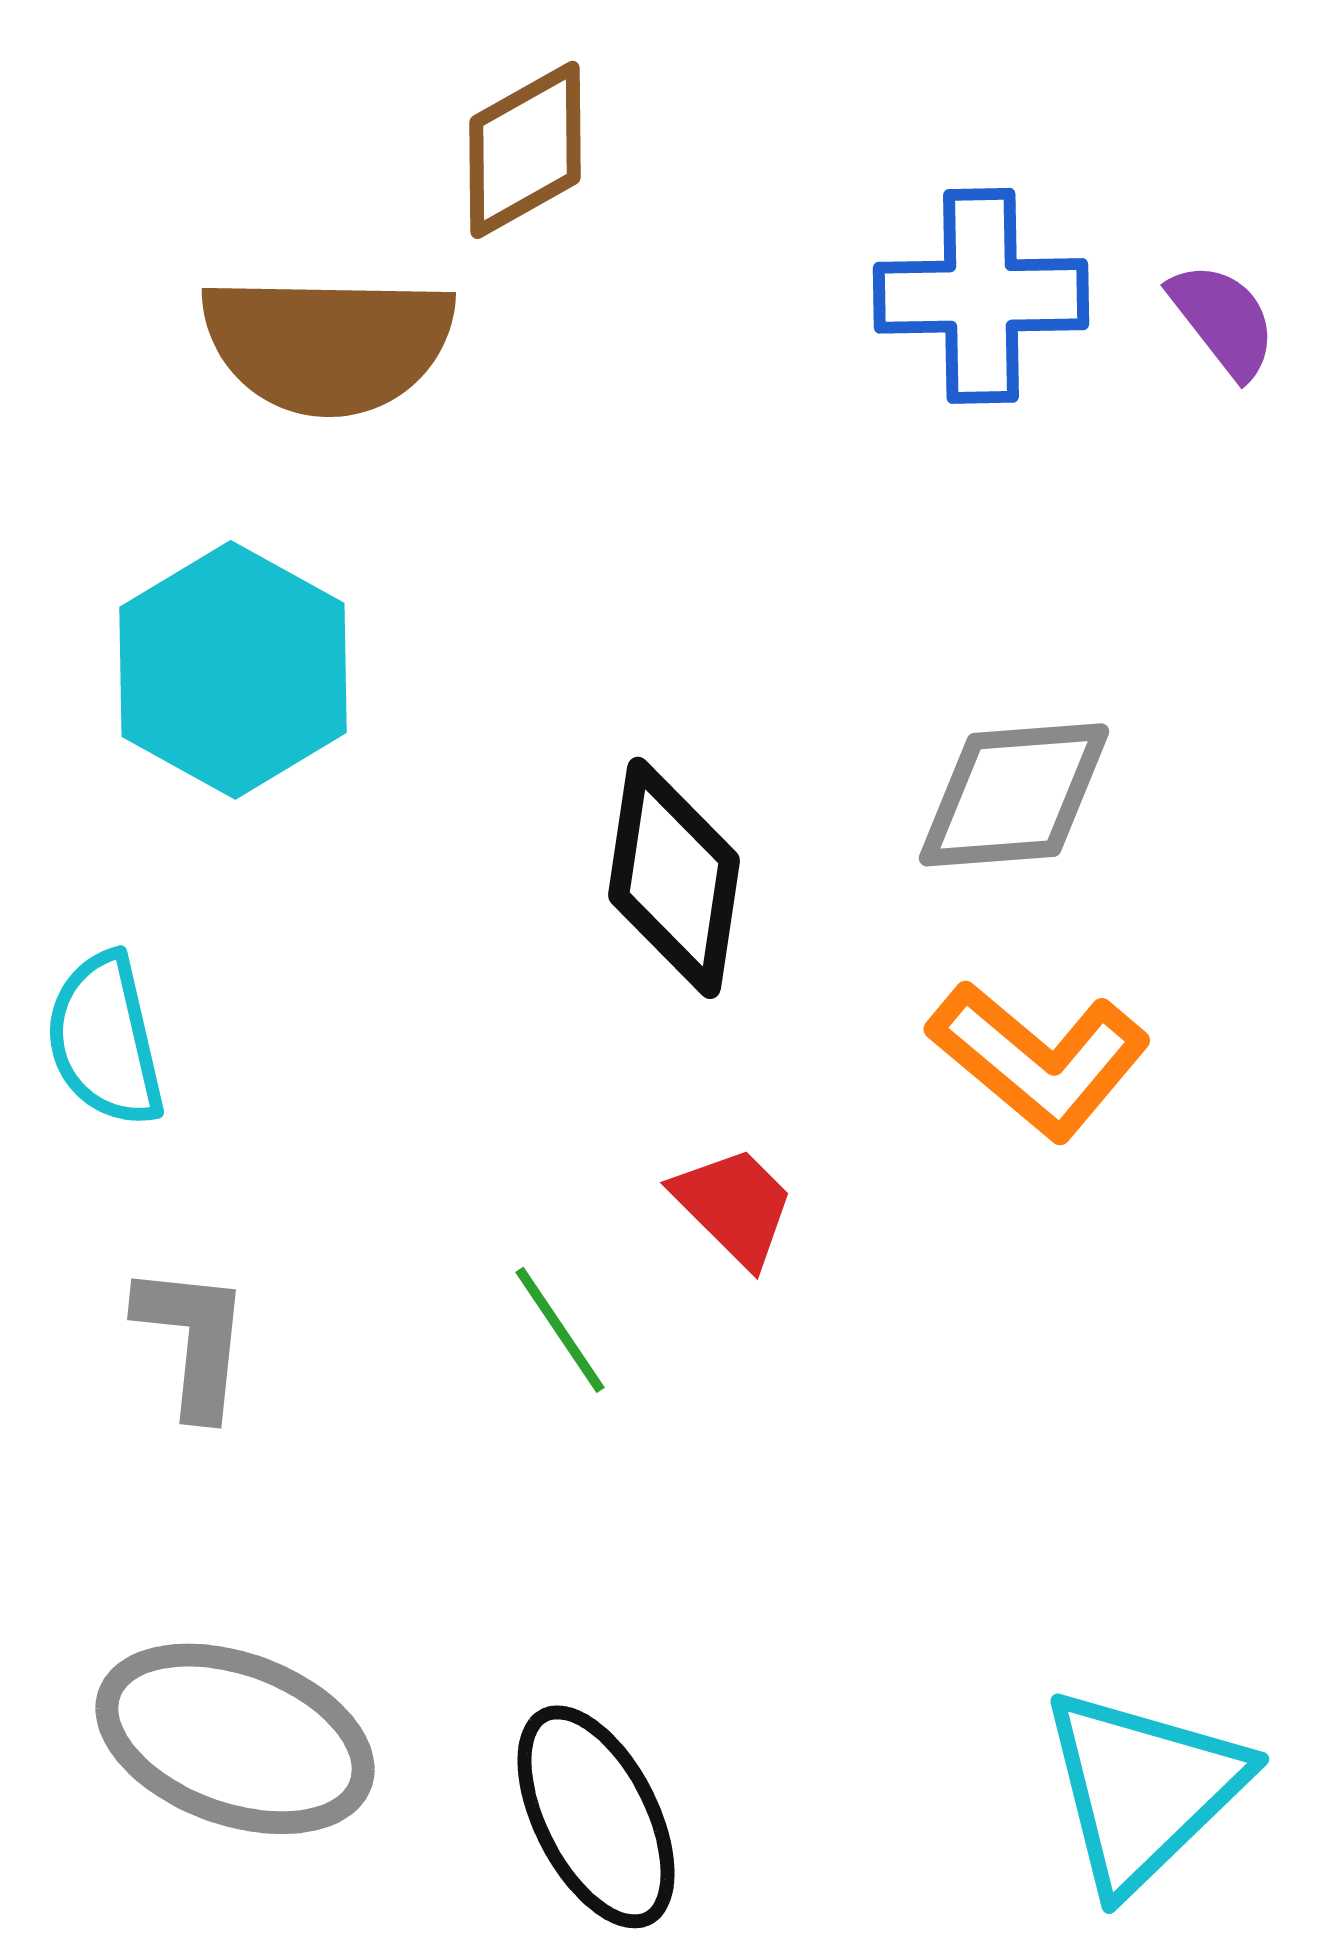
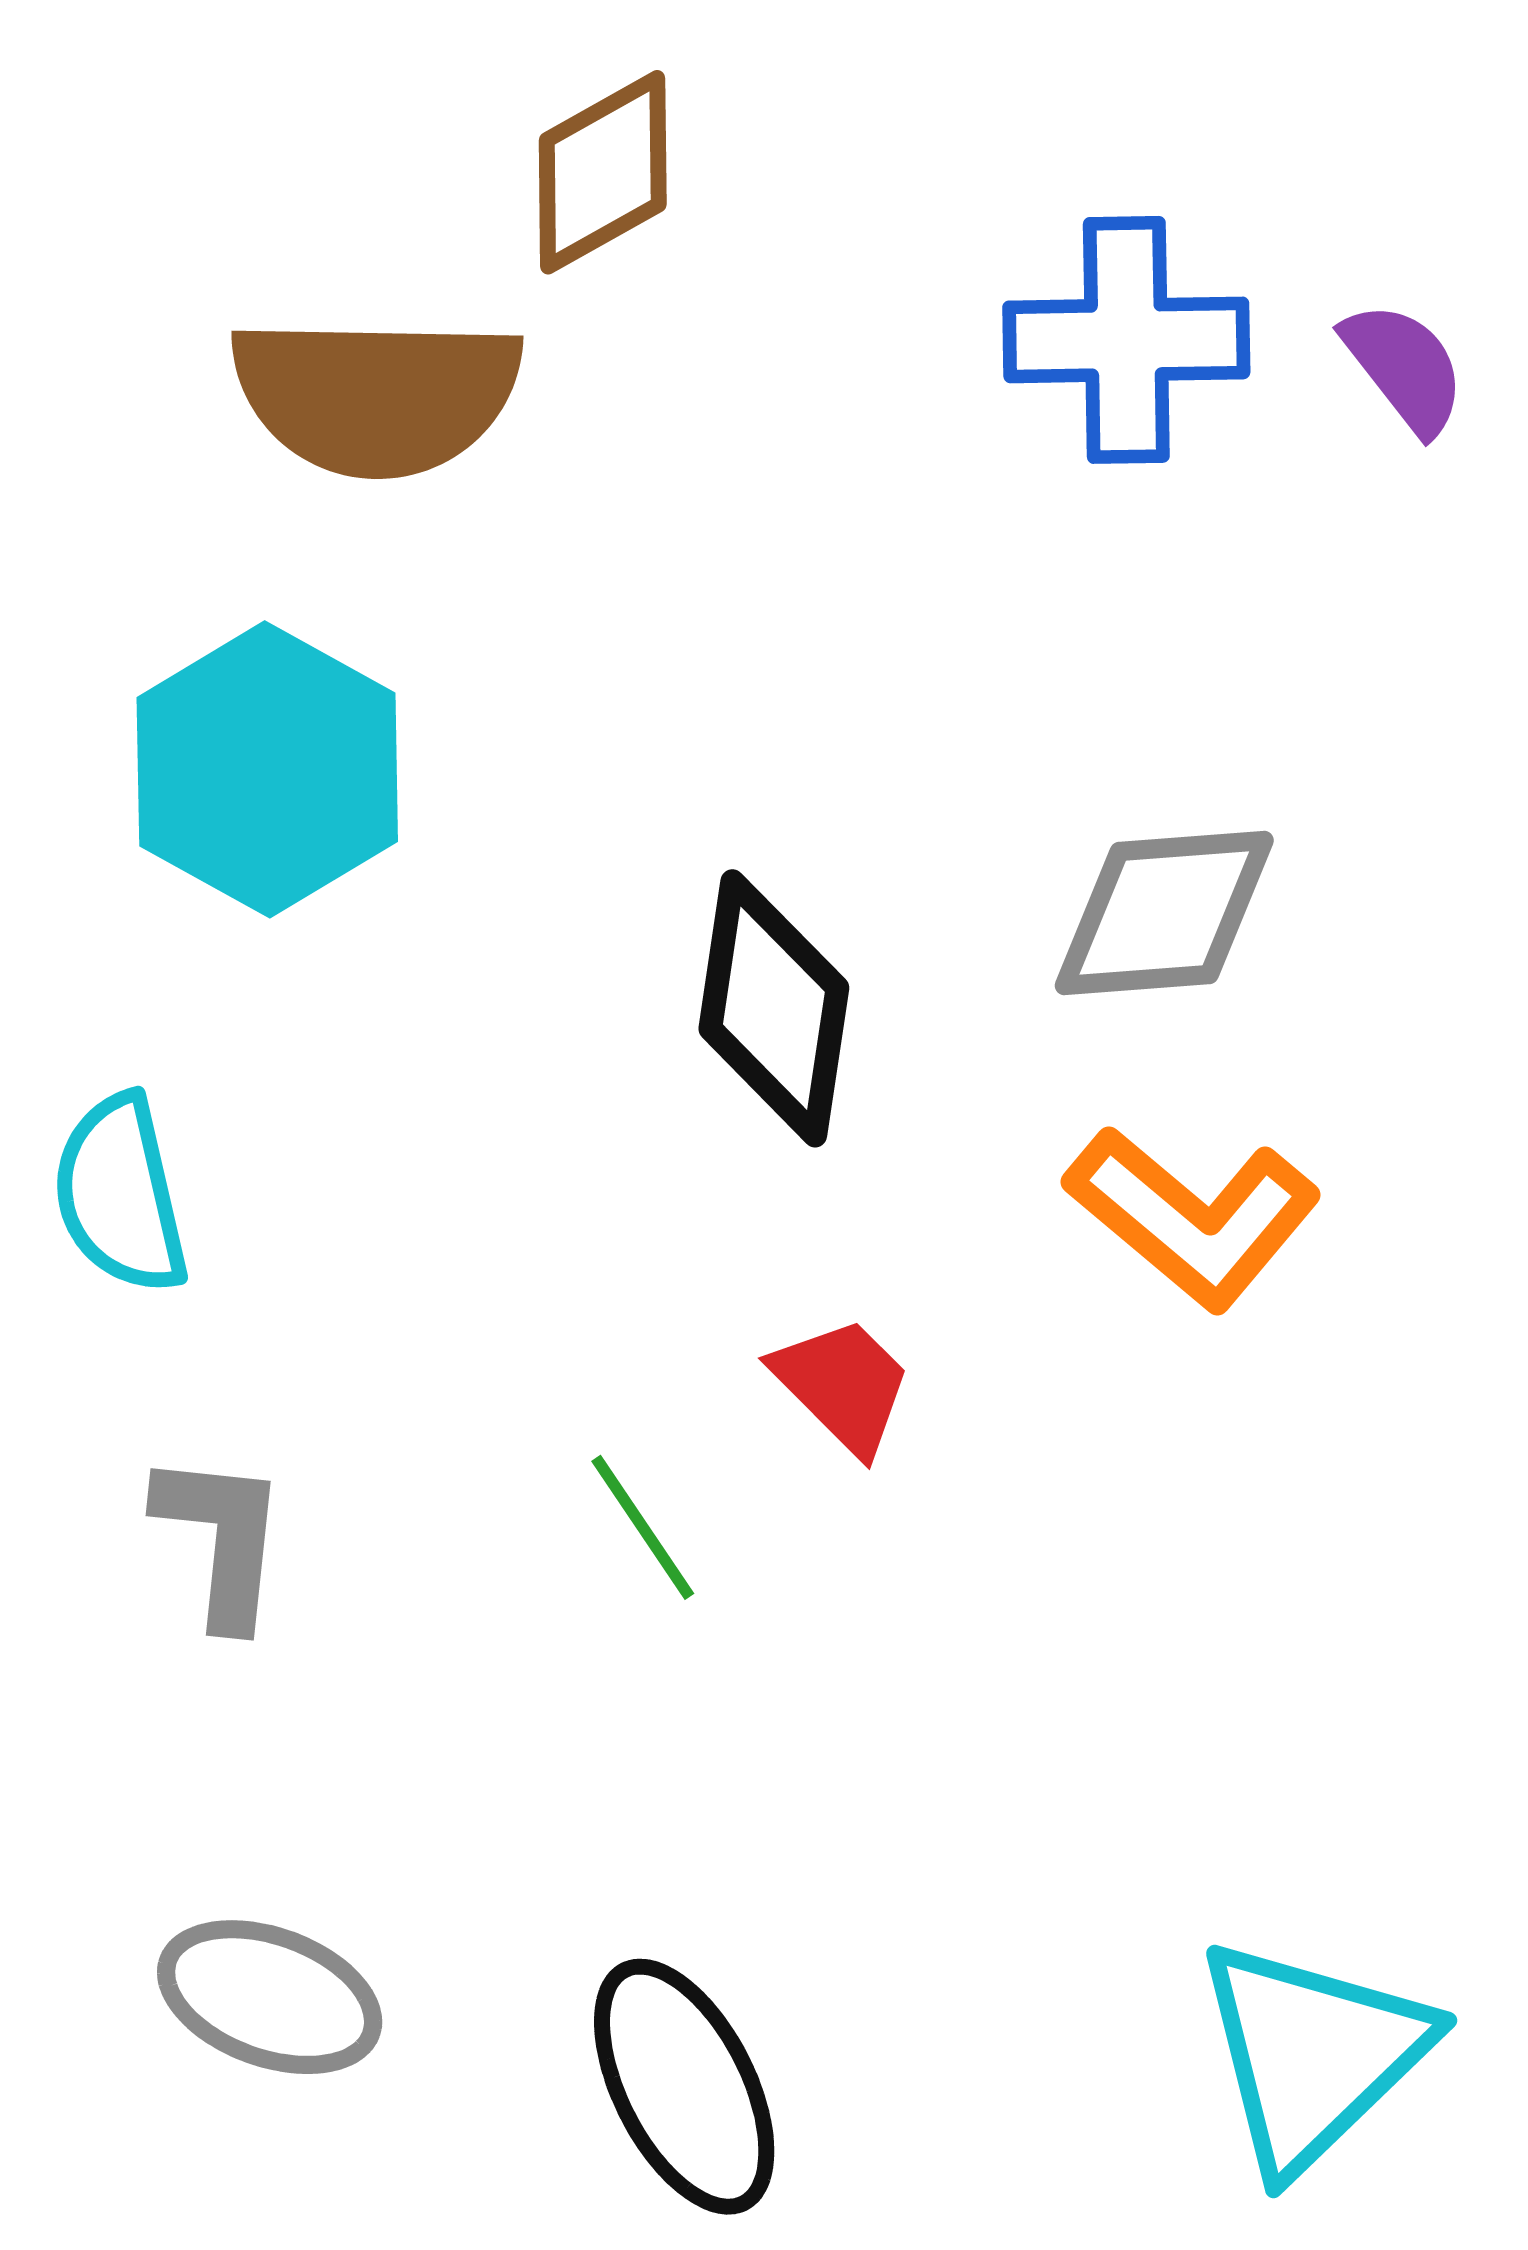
gray ellipse: (235, 1739) -> (270, 1997), size x0.7

